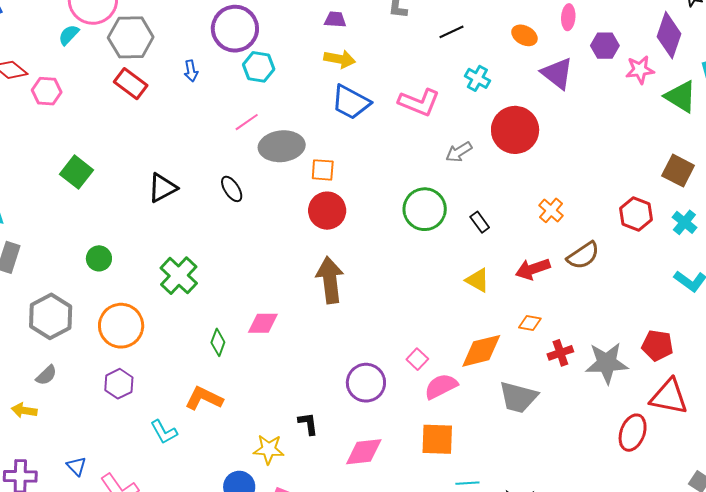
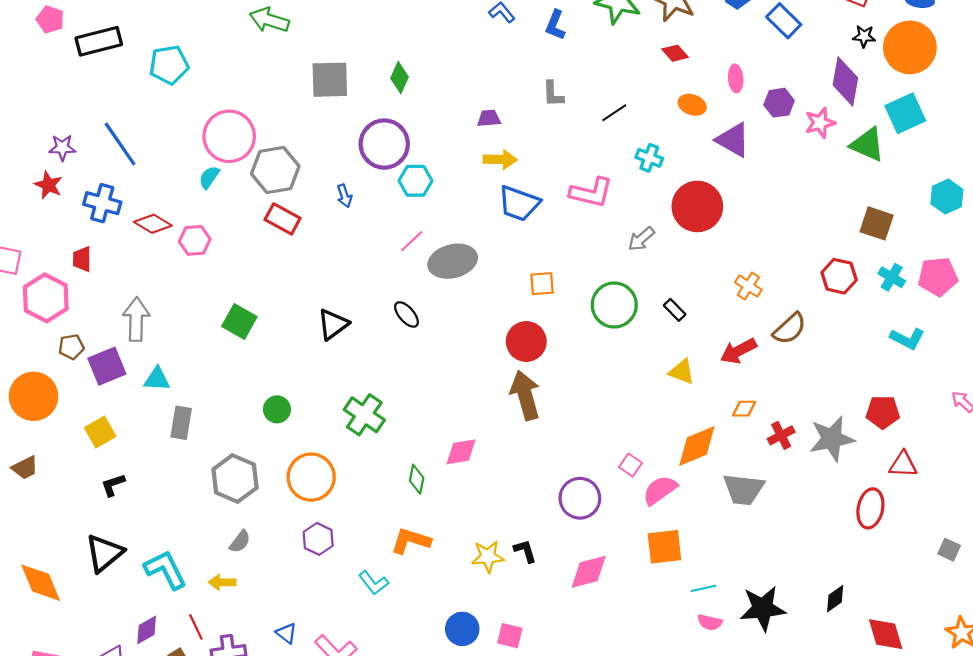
orange square: (323, 170) -> (542, 284), moved
red circle: (327, 211) -> (526, 341), moved
red triangle: (669, 397) -> (903, 464), size x0.7
yellow star: (269, 449) -> (488, 556), moved

